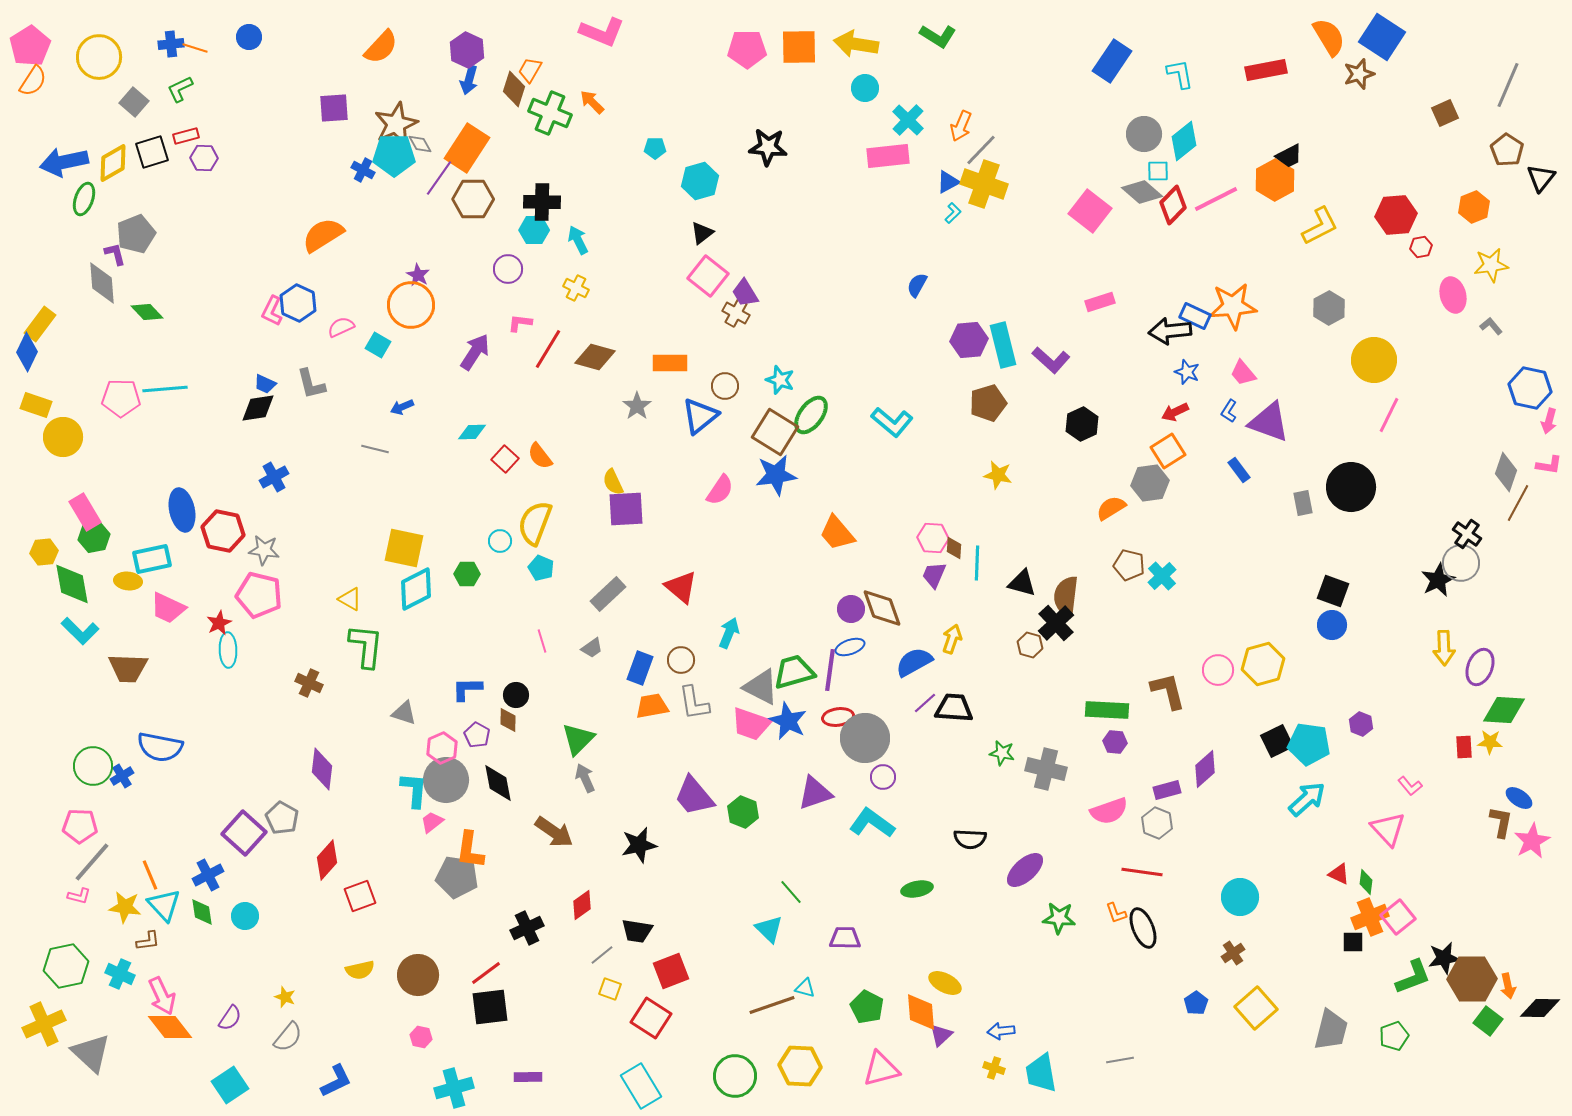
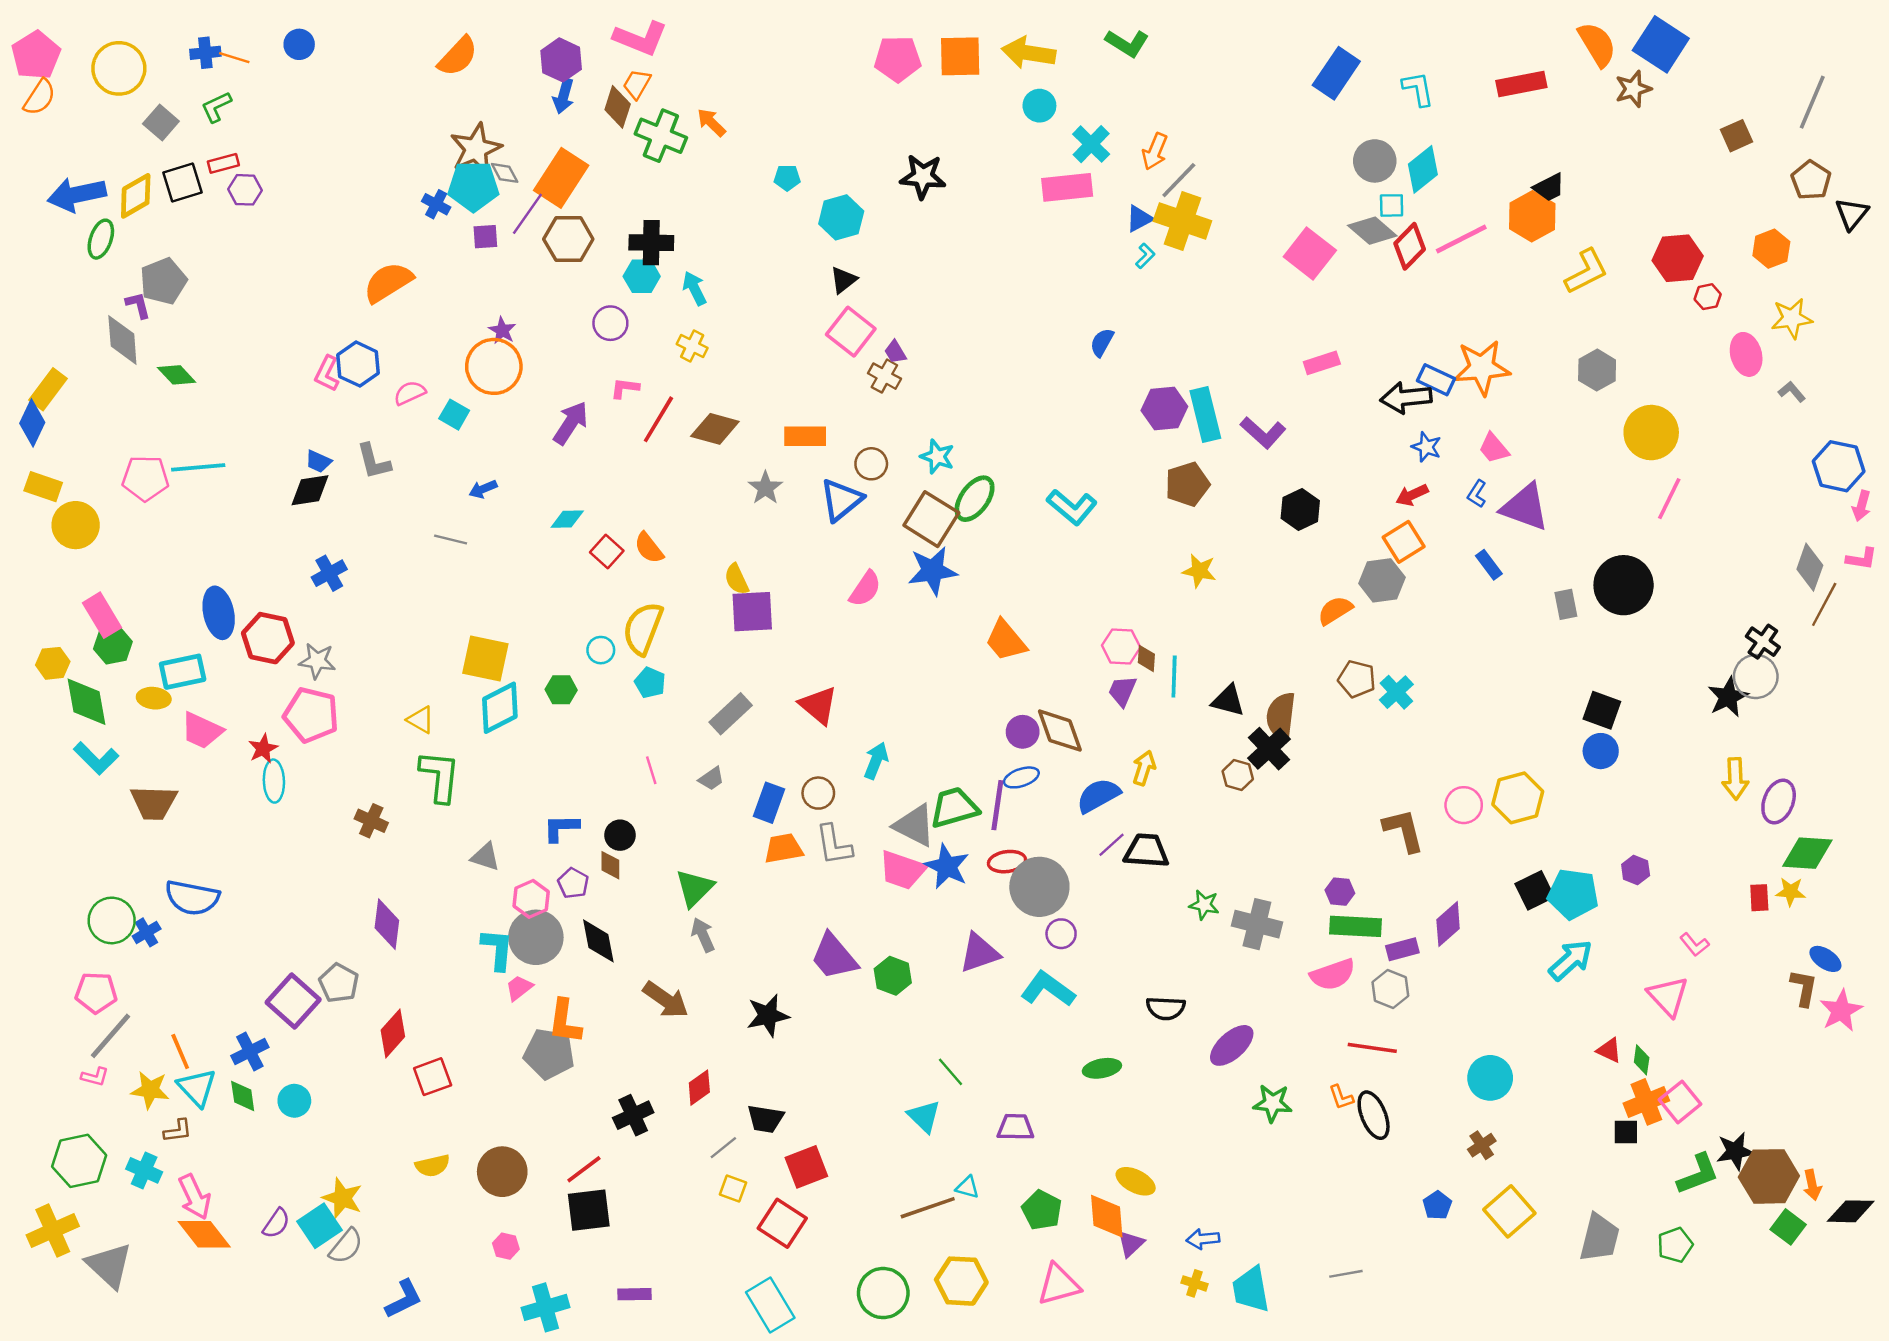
pink L-shape: (602, 32) -> (640, 38), moved
purple square: (334, 108) -> (485, 237), moved, size x0.7
purple trapezoid: (745, 293) -> (895, 352), size x0.7
green rectangle: (1107, 710) -> (1356, 926), moved
yellow star: (285, 997) -> (342, 1198), size x1.6
cyan square: (230, 1085) -> (320, 1226), moved

